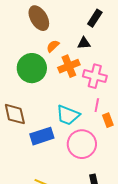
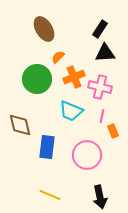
black triangle: (84, 43) -> (105, 53), moved, size x1.5
cyan trapezoid: (68, 115) -> (71, 111), moved
blue rectangle: (42, 136) -> (47, 147), turned -65

